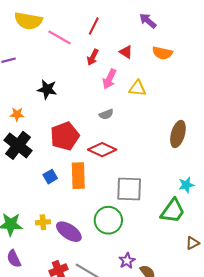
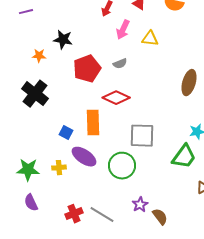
orange star: (17, 114) -> (39, 56), moved
red pentagon: (65, 136) -> (87, 69), moved
blue square: (50, 177) -> (66, 133), moved, turned -32
purple ellipse: (69, 232) -> (84, 157), moved

